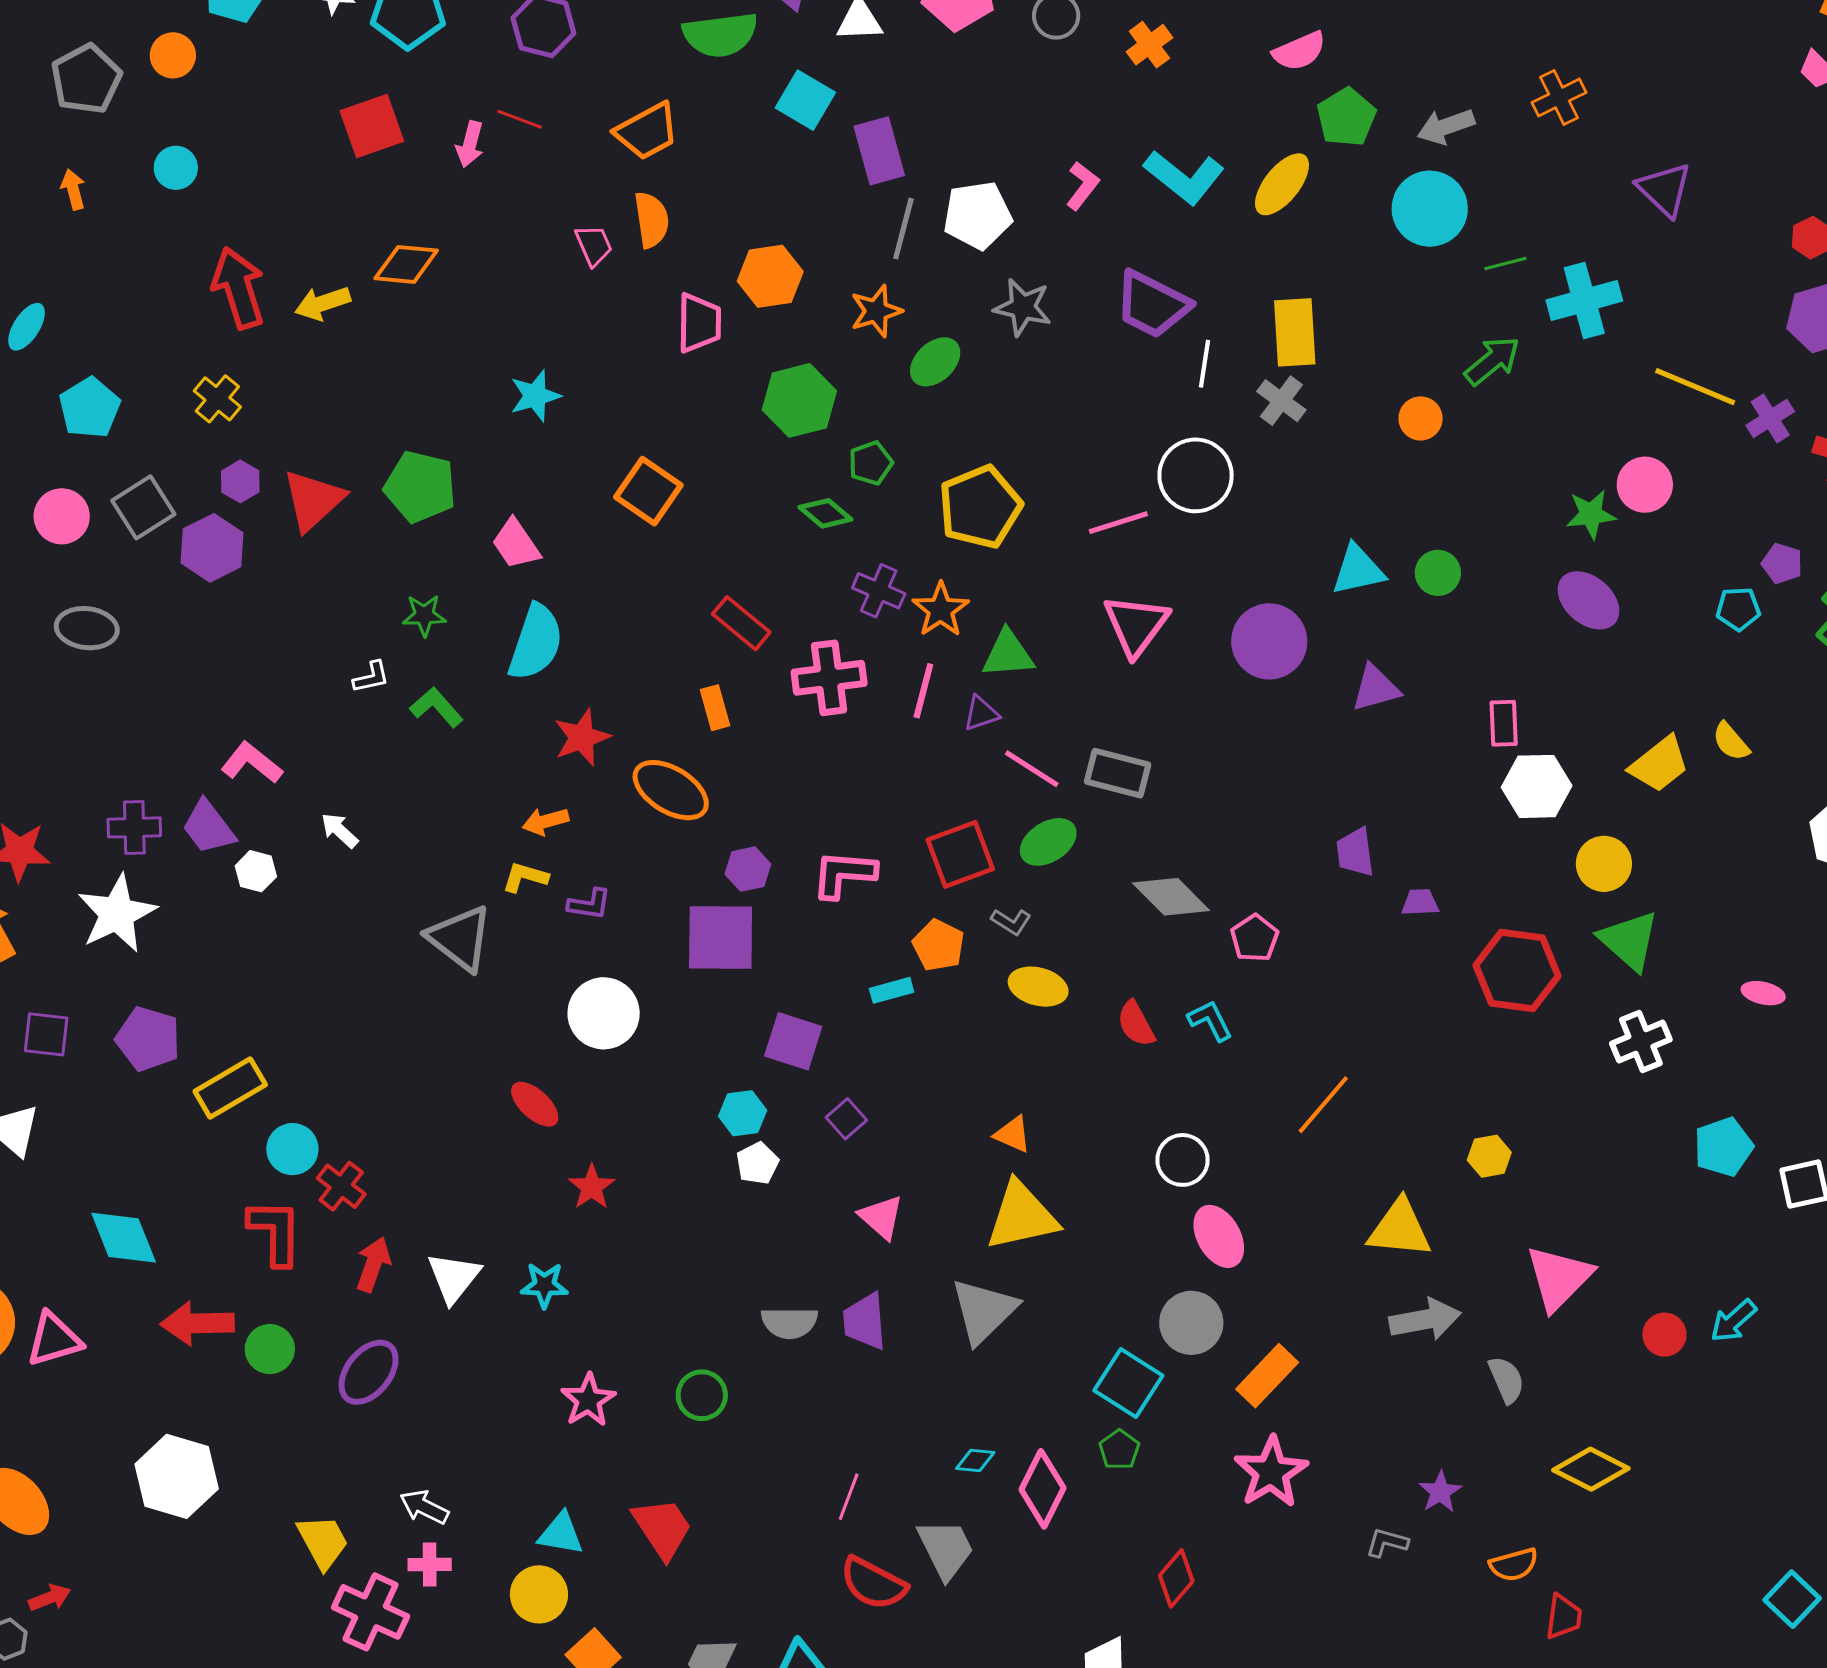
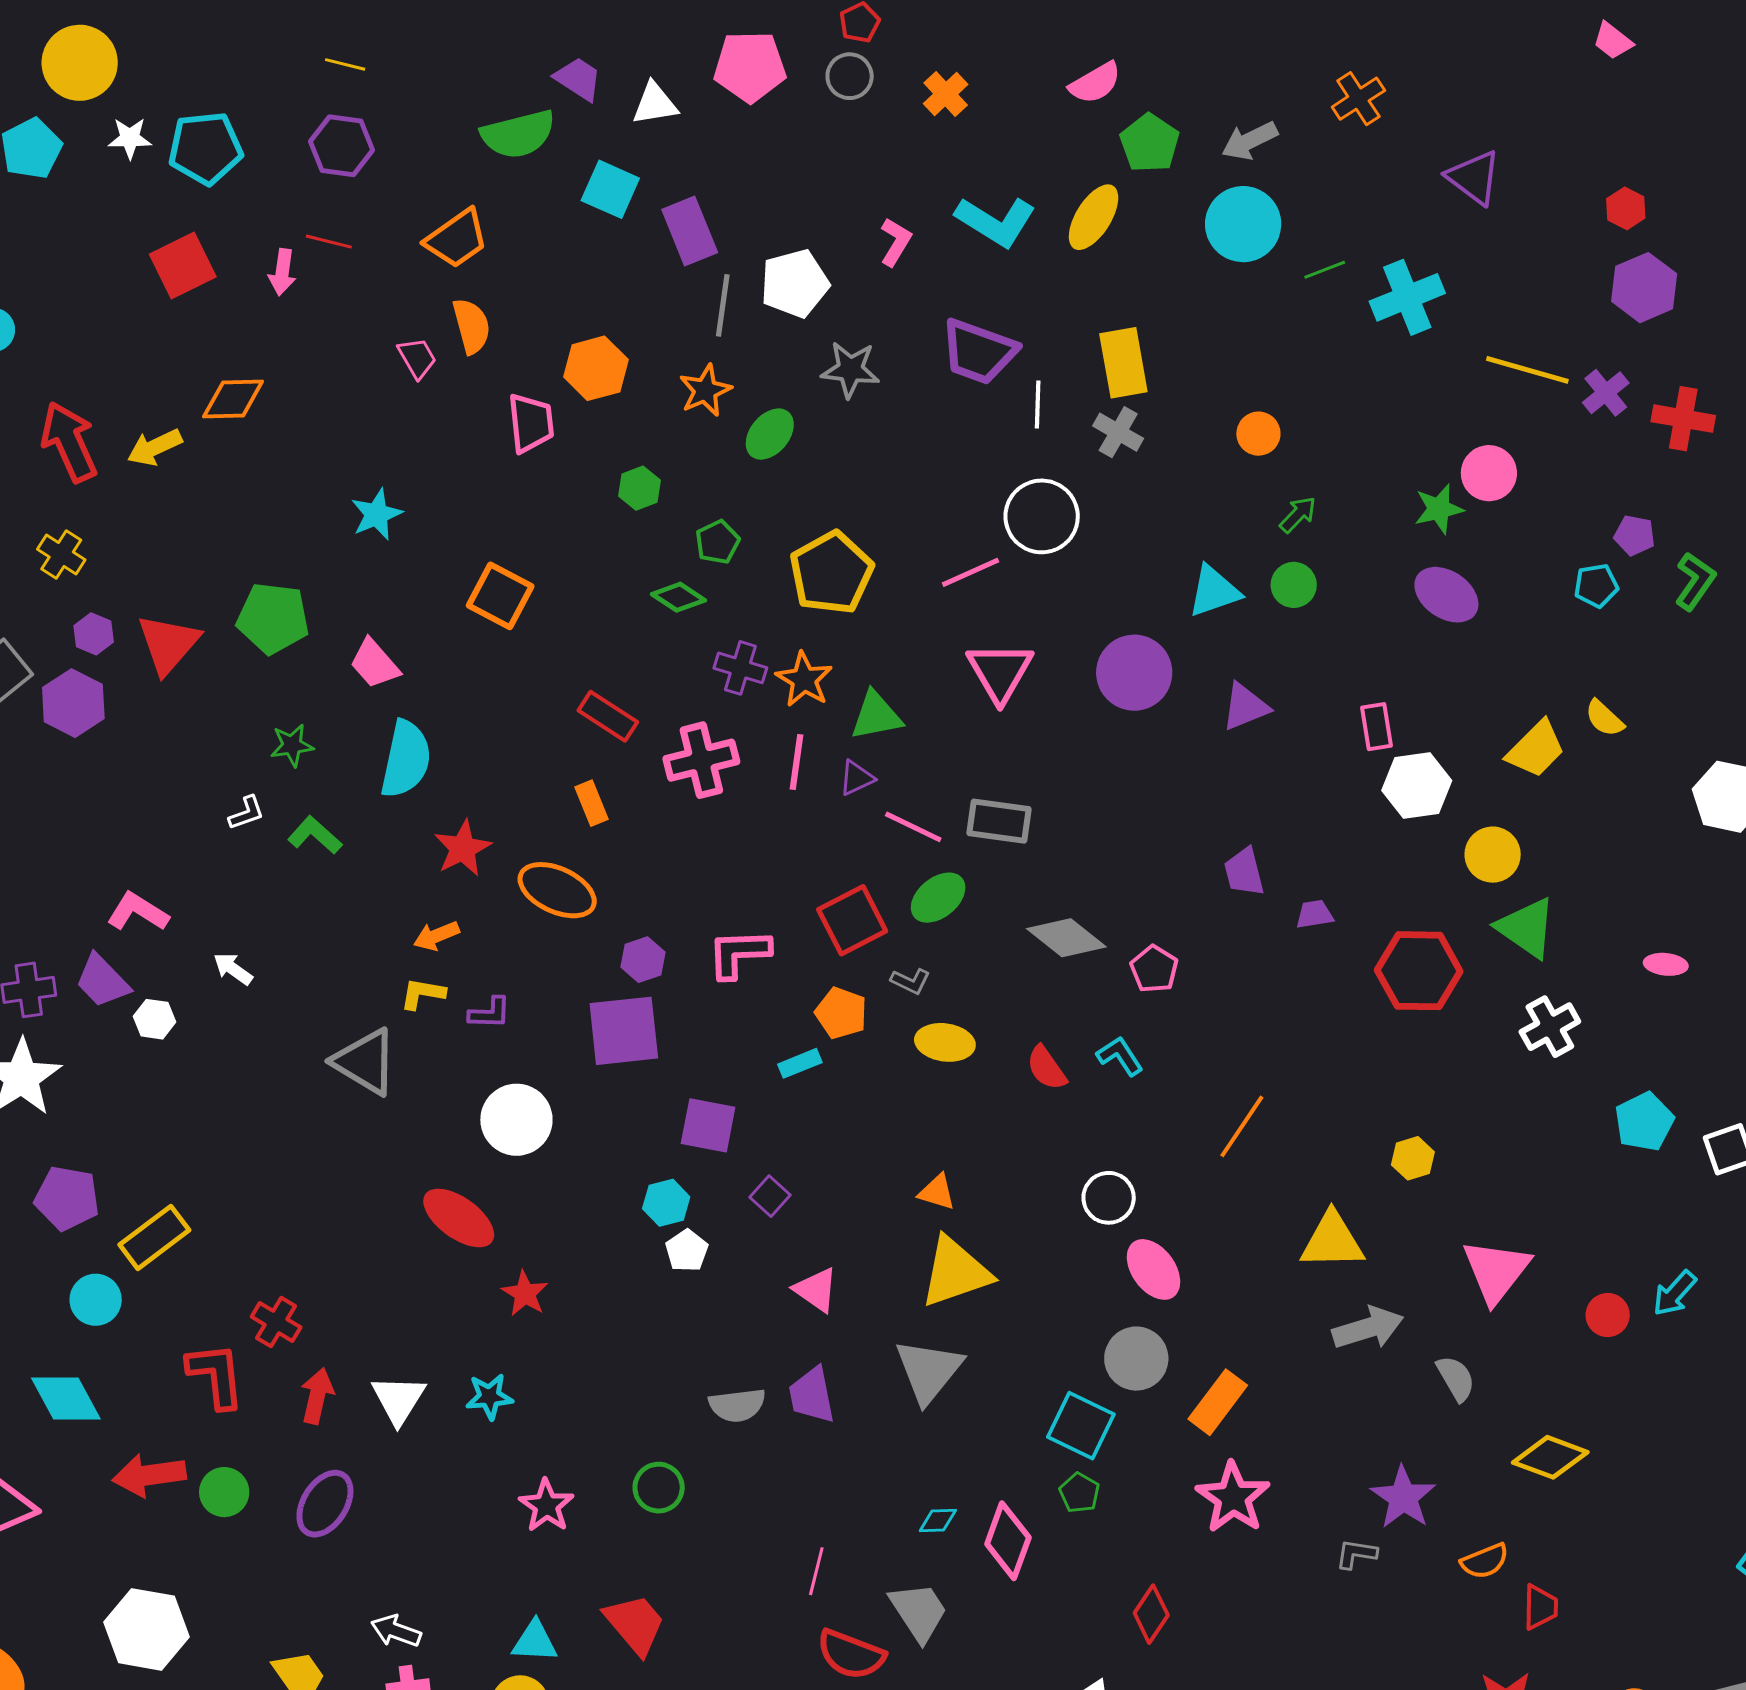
green arrow: (1492, 361) -> (1298, 515), moved, size x0.7
green hexagon: (799, 400) -> (639, 488), size x0.6
red ellipse: (535, 1104) -> (459, 1218), size x1.4
cyan circle: (292, 1149) -> (96, 1300), moved
purple star: (1440, 1492) -> (1403, 1497), size x1.5

